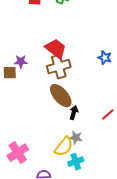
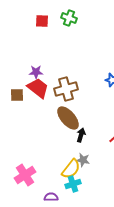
red trapezoid: (56, 49) -> (38, 88), moved
purple star: (21, 62) -> (36, 72), moved
cyan cross: (76, 162) -> (73, 184), moved

